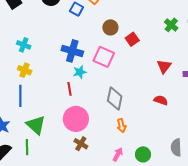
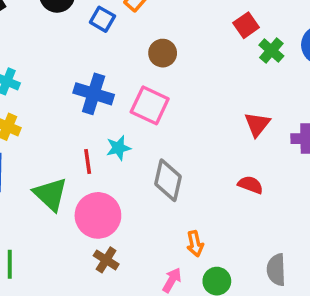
red square: (132, 39) -> (246, 25), moved
cyan star: (80, 72) -> (118, 148), moved
green triangle: (36, 125) -> (50, 194), moved
orange arrow: (121, 126) -> (195, 244), moved

